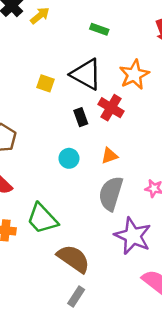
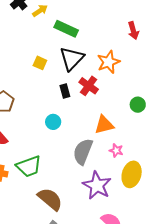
green rectangle: (99, 29) -> (66, 29), moved, size x1.6
black triangle: (86, 74) -> (72, 59), turned 40
orange triangle: (109, 156) -> (104, 125), moved, size x1.5
green trapezoid: (42, 219) -> (29, 166), turned -72

